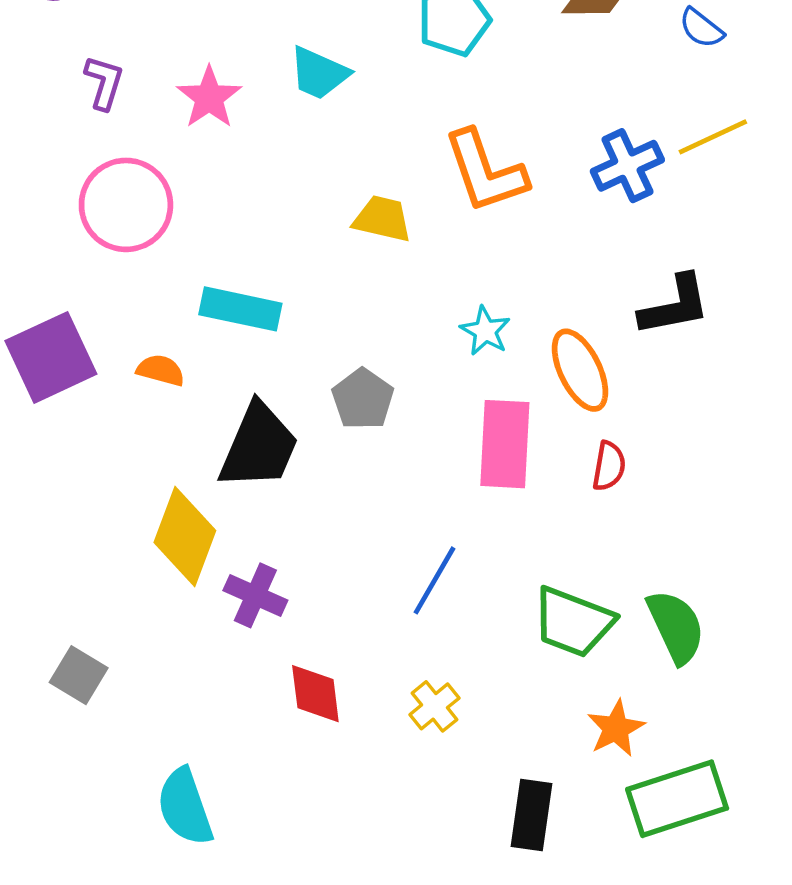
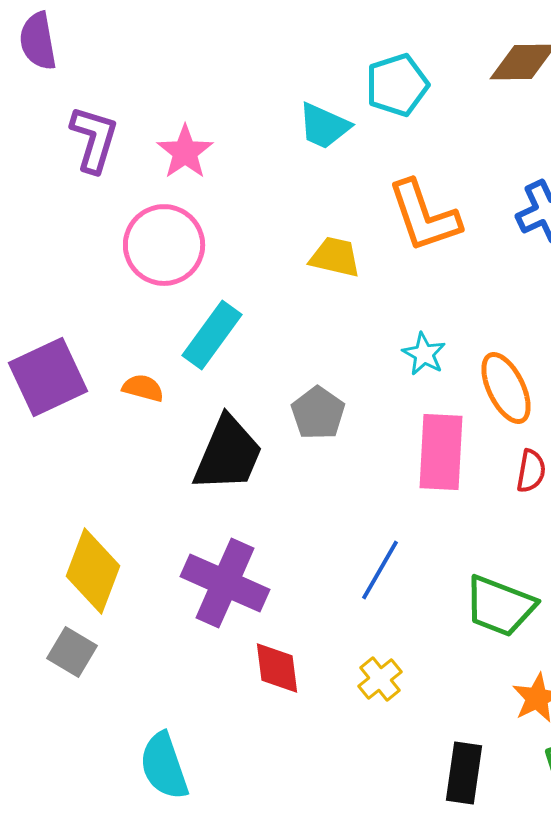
cyan trapezoid: (319, 73) -> (324, 126), moved
purple L-shape: (104, 82) -> (94, 139), size x1.4
pink circle: (126, 205) -> (164, 245), moved
cyan rectangle: (240, 309) -> (212, 335), turned -66
yellow diamond: (185, 537) -> (93, 571), moved
purple cross: (255, 595) -> (225, 583), size x1.6

